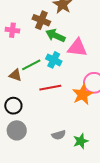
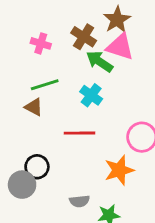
pink triangle: (77, 48) -> (120, 47), moved
green line: (31, 65) -> (45, 85), moved
orange star: (83, 94) -> (119, 170), moved
black circle: (13, 106) -> (37, 167), moved

